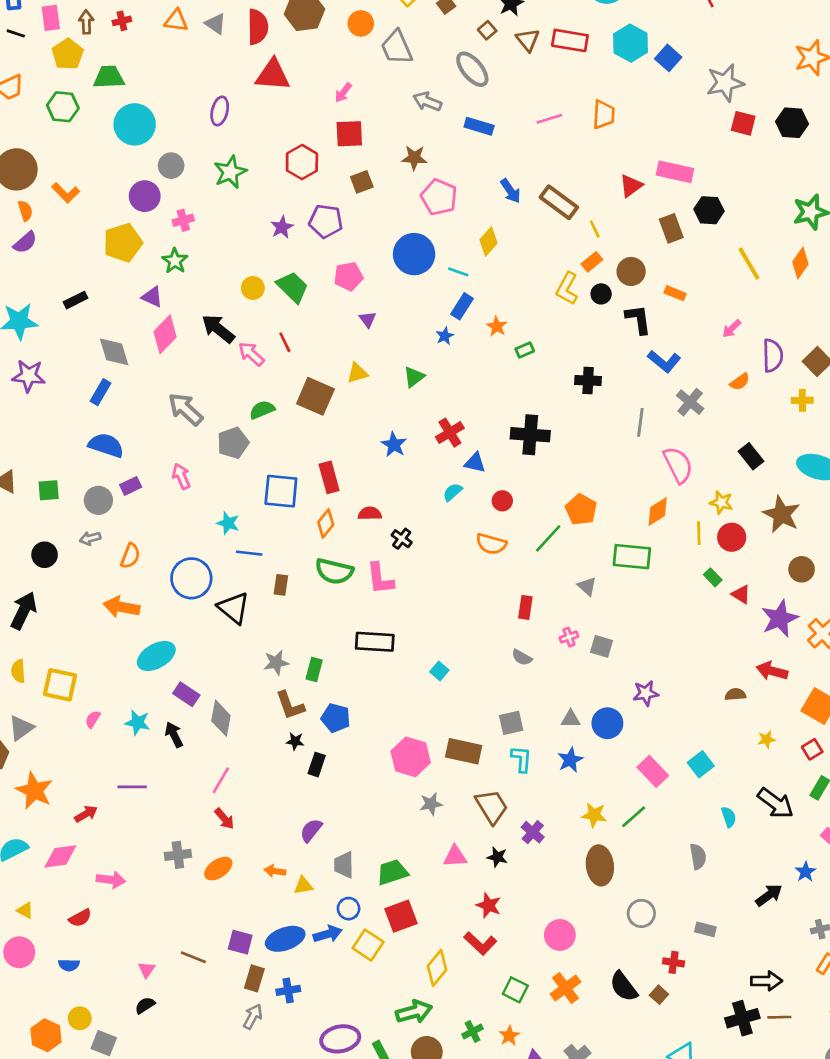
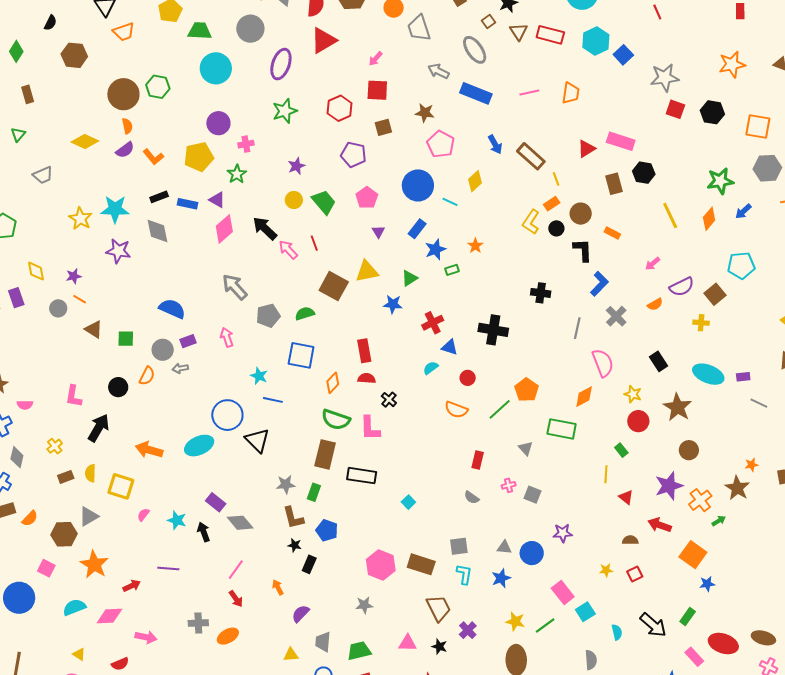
red triangle: (273, 75) -> (323, 41), turned -40
green hexagon: (63, 107) -> (158, 87), moved
purple ellipse: (220, 111) -> (281, 64), size x1.4
blue rectangle: (479, 126) -> (476, 93), size x1.4
gray circle: (171, 166) -> (250, 29), moved, size x1.4
orange L-shape: (66, 193) -> (153, 157), moved
purple star: (282, 227) -> (296, 166), moved
pink pentagon: (348, 276) -> (367, 198), turned -30
blue rectangle: (462, 306) -> (417, 229), moved
blue star: (445, 336) -> (436, 249), size x1.5
green rectangle: (525, 350) -> (452, 270), moved
gray diamond: (114, 352) -> (157, 231), moved
purple semicircle: (773, 356) -> (682, 287), turned 60
blue L-shape: (664, 361) -> (599, 284), turned -90
yellow triangle: (357, 373) -> (367, 271), size x1.4
blue rectangle: (100, 392) -> (187, 204), moved, turned 66
green semicircle: (262, 410) -> (305, 313), moved
blue star: (394, 445) -> (393, 304), moved, turned -30
red rectangle: (329, 477) -> (364, 351), moved
yellow line: (699, 533) -> (606, 474), moved
gray arrow: (90, 538) -> (180, 368), moved
orange semicircle: (130, 556) -> (147, 376), moved
brown rectangle: (281, 585) -> (325, 454), moved, size x1.8
red triangle: (741, 594) -> (626, 497), moved
orange arrow: (121, 607) -> (149, 450), moved
cyan ellipse: (156, 656) -> (199, 446), moved
gray diamond: (221, 718) -> (240, 523), turned -56
yellow star: (766, 739) -> (606, 570), moved
red square: (812, 749) -> (635, 574), moved
cyan square: (701, 764) -> (585, 612), moved
gray star: (431, 804) -> (364, 605), moved
orange arrow: (275, 871) -> (278, 587), moved, turned 49

